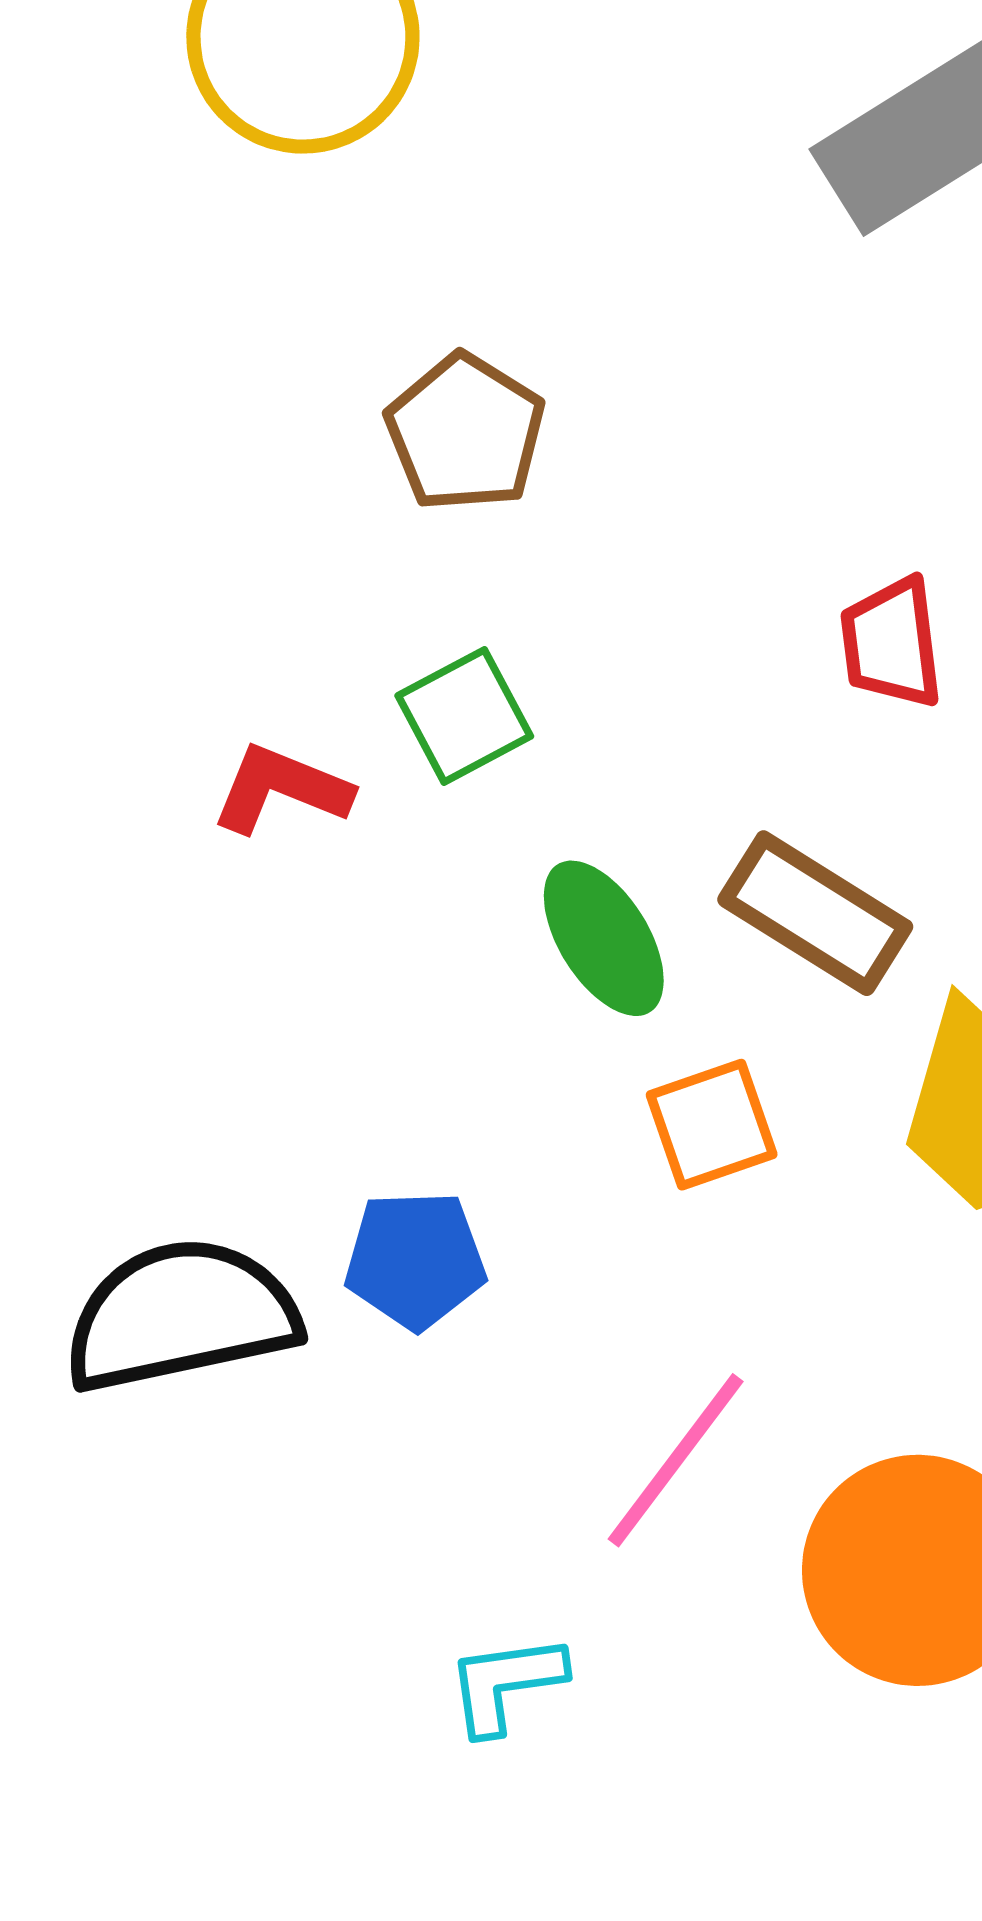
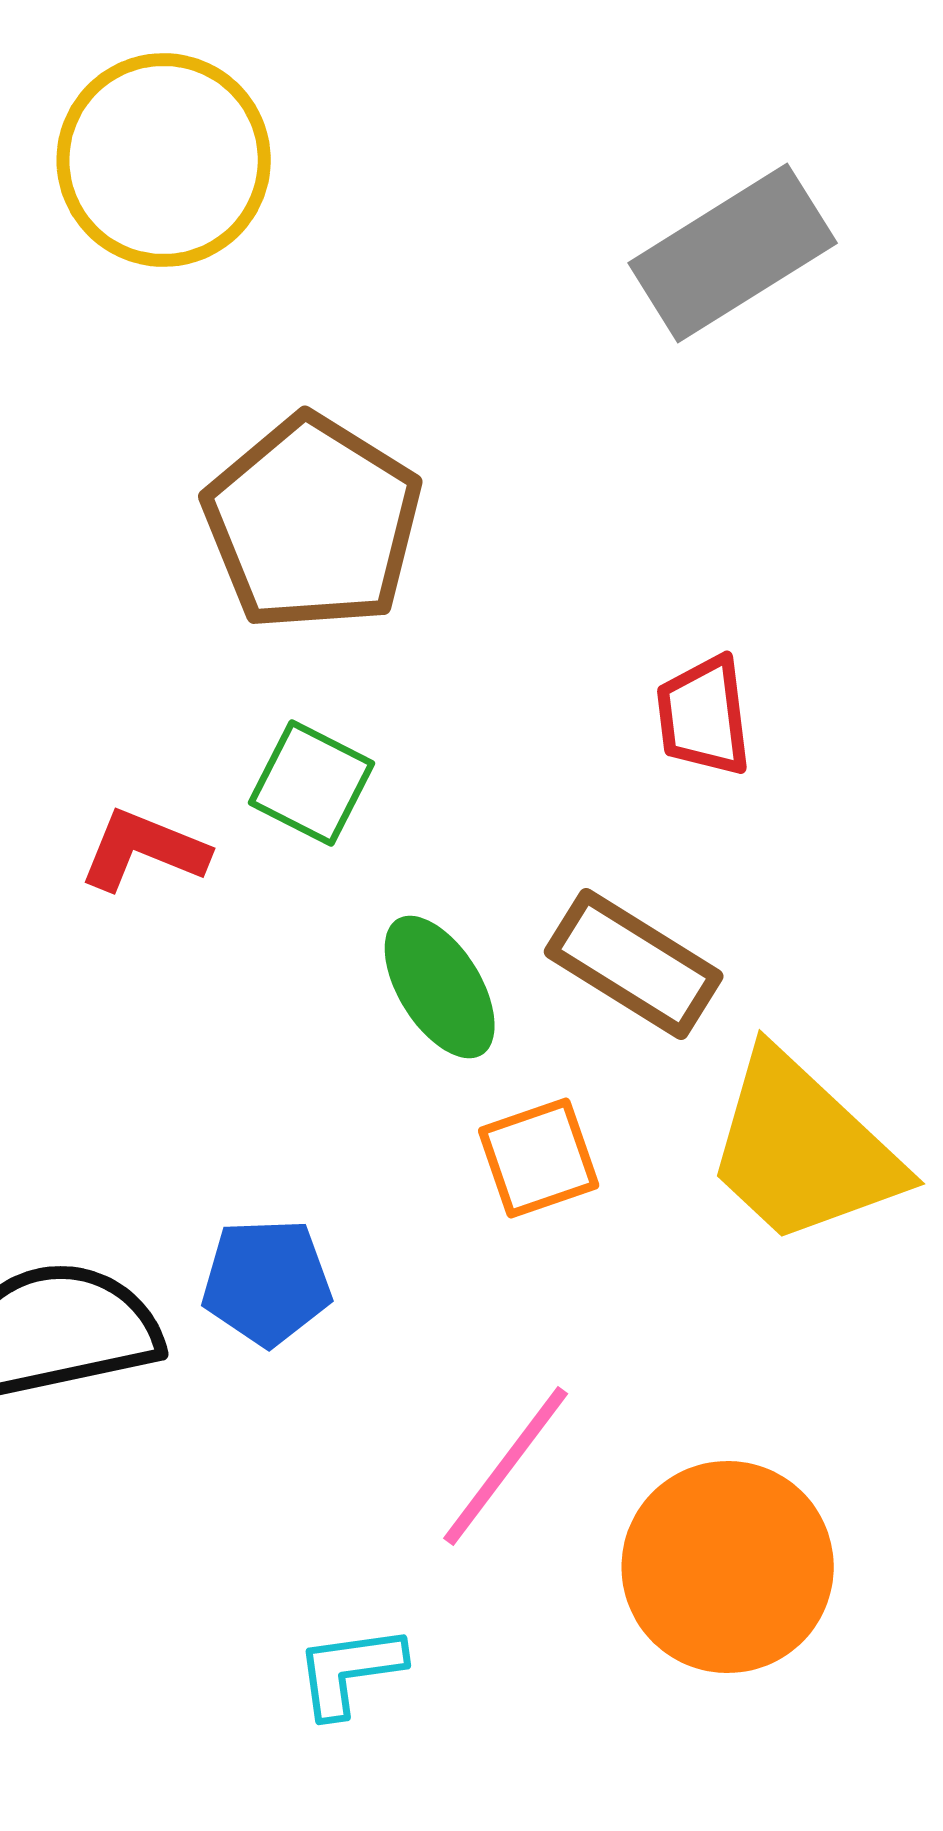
brown pentagon: (465, 433) -> (313, 523), size x1.5
green square: (464, 716) -> (312, 783), turned -35

